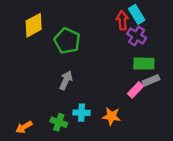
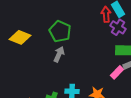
yellow diamond: (34, 25) -> (20, 37), moved, turned 50
gray arrow: (66, 80) -> (59, 54), moved

